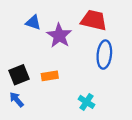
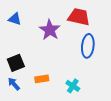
blue triangle: (33, 23) -> (15, 19), moved
orange rectangle: (50, 76) -> (42, 79), moved

